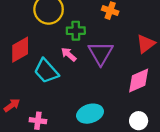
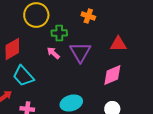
red triangle: (146, 44) -> (118, 44), turned 36
cyan trapezoid: (46, 71) -> (23, 76), moved

